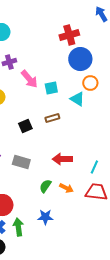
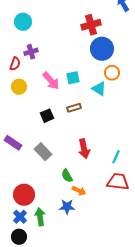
pink arrow: (29, 79) -> (51, 81), moved
red arrow: (62, 159) -> (84, 149), turned -102
gray rectangle: (21, 162) -> (43, 152), turned 30
green semicircle: (45, 186) -> (67, 176), turned -64
orange arrow: (66, 188) -> (79, 191), moved

